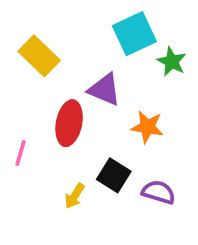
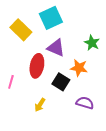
cyan square: (134, 34) -> (51, 18), moved
green star: (172, 62) -> (92, 43), moved
black square: (114, 175) -> (61, 82), moved

